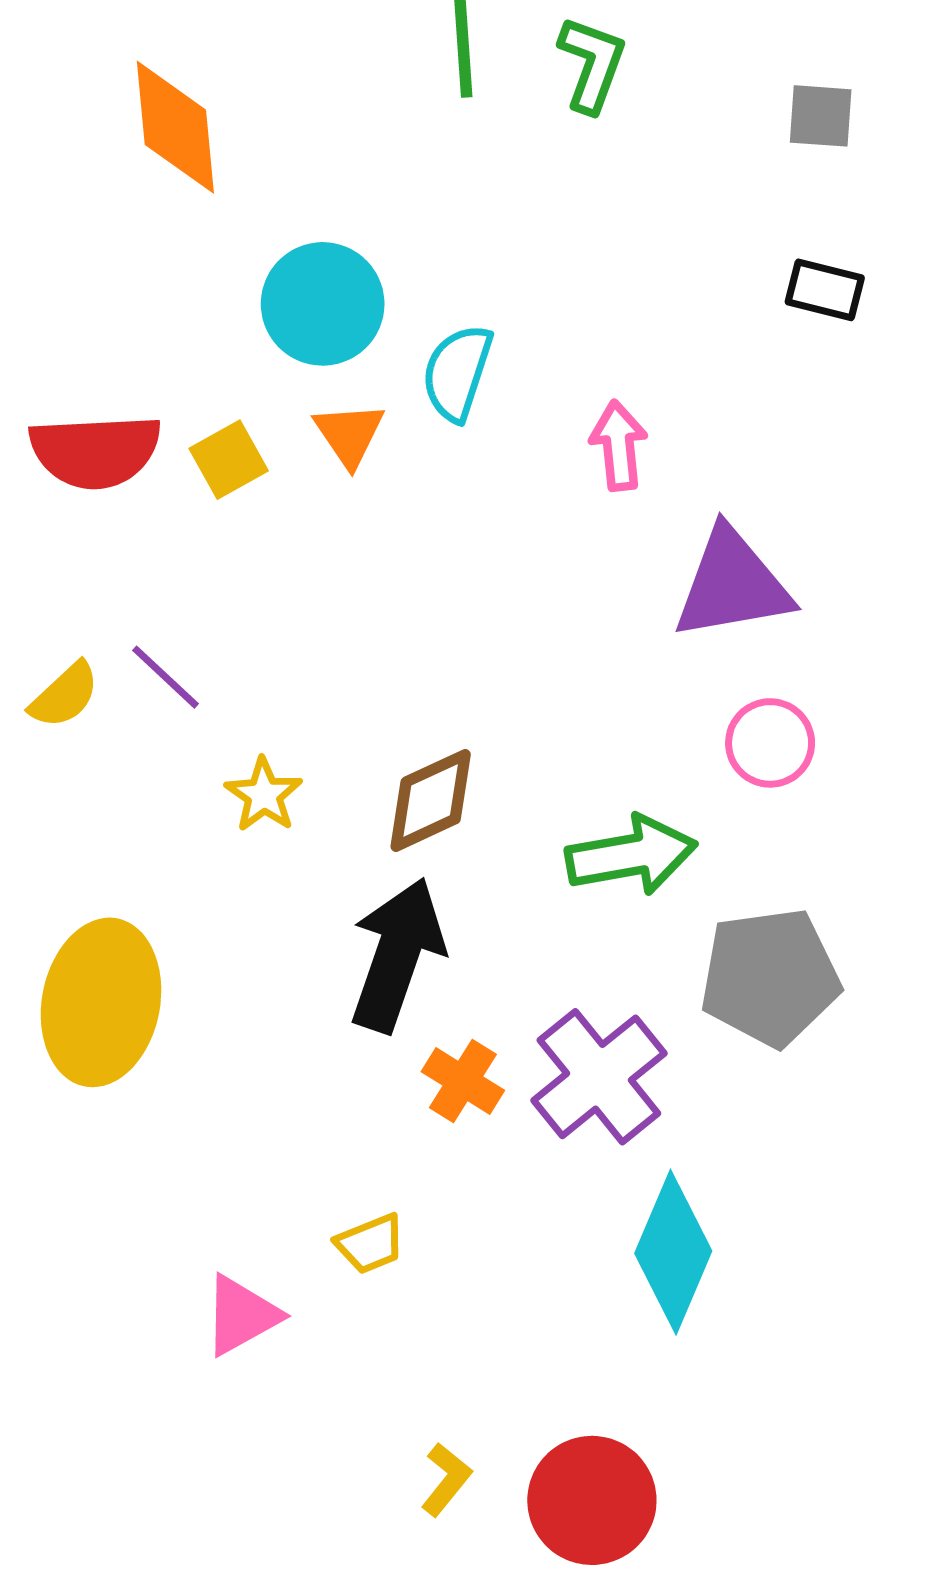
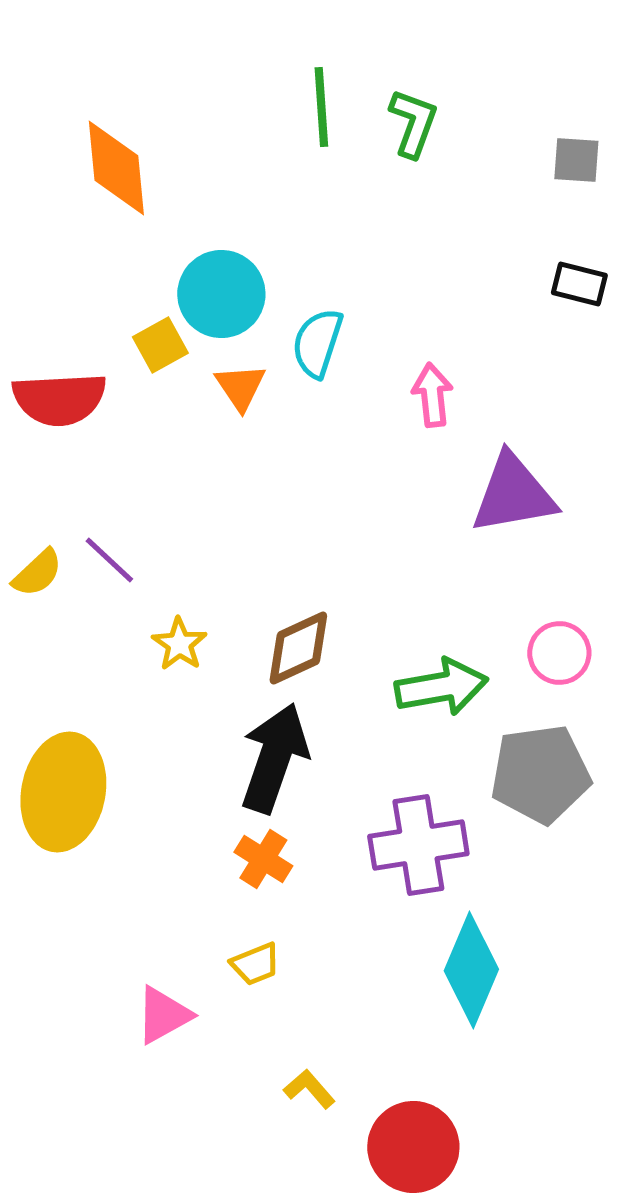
yellow square: (229, 460) -> (160, 345), moved
pink circle: (770, 743) -> (559, 653), moved
purple cross: (599, 1077) -> (418, 845), turned 30
orange cross: (463, 1081) -> (263, 859), moved
yellow L-shape: (446, 1479) -> (309, 1089), moved, turned -80

